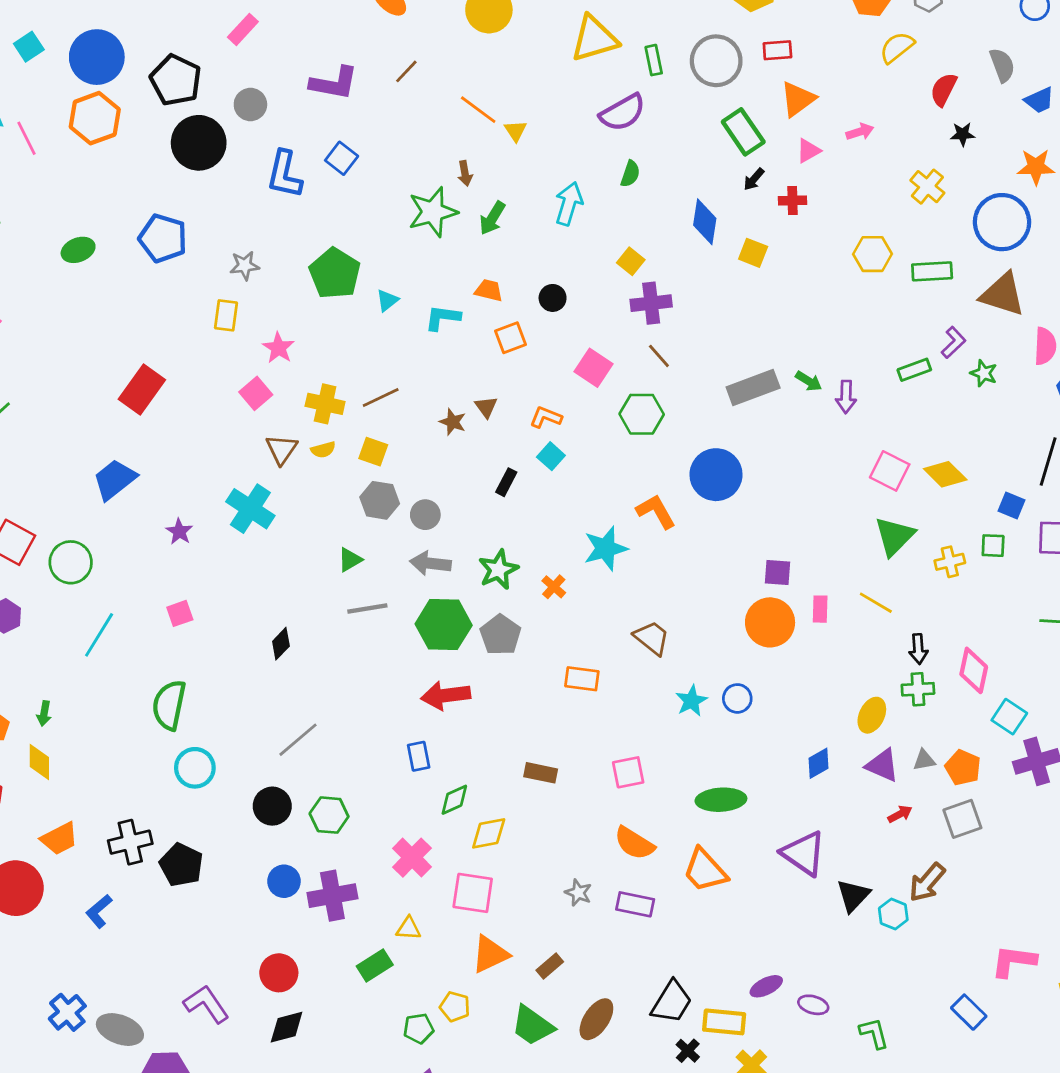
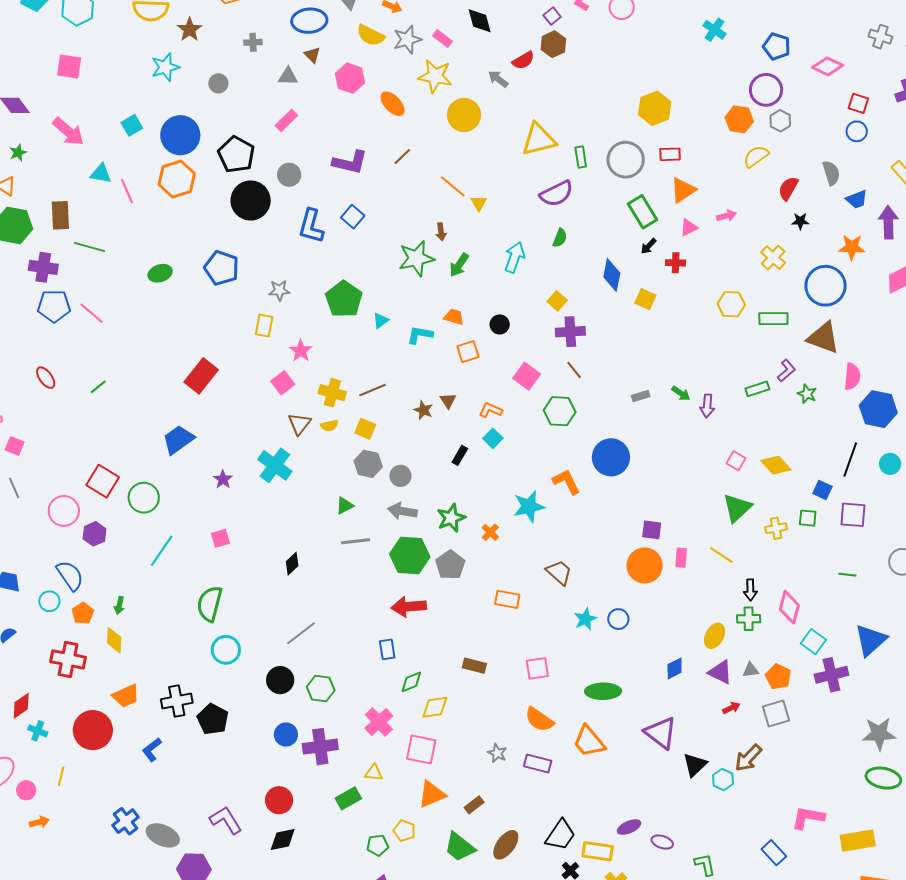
gray rectangle: (753, 388) -> (641, 396), size x0.5
pink square: (890, 471) -> (736, 461), size x0.7

